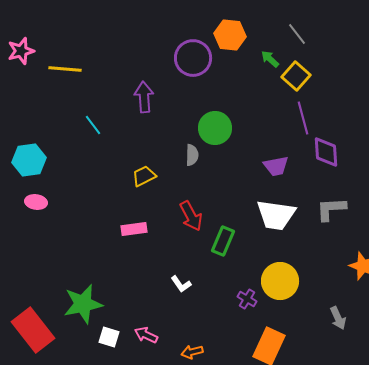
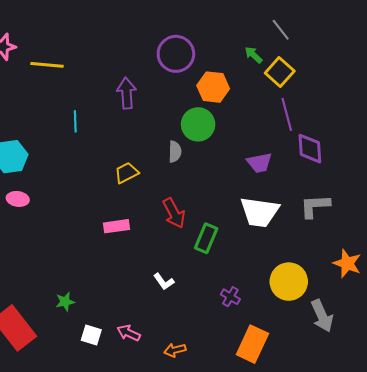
orange hexagon: (230, 35) -> (213, 87), moved
cyan line: (93, 125) -> (75, 121), turned 35
yellow circle: (280, 281) -> (289, 282), moved
green star: (83, 304) -> (65, 302), size x0.5
gray arrow: (338, 318) -> (322, 316), size x1.4

